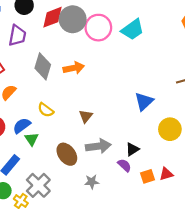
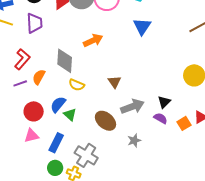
gray diamond: (43, 66) -> (65, 61), moved
blue triangle: (144, 101) -> (142, 26), moved

